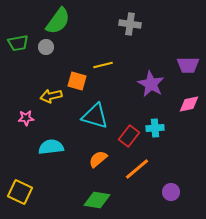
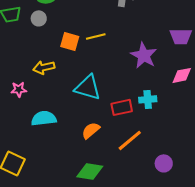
orange square: (77, 81) -> (70, 41), moved
red rectangle: (129, 136) -> (122, 107), turned 40

